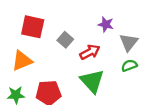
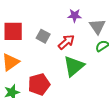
green triangle: (92, 81) -> (74, 66), turned 45

